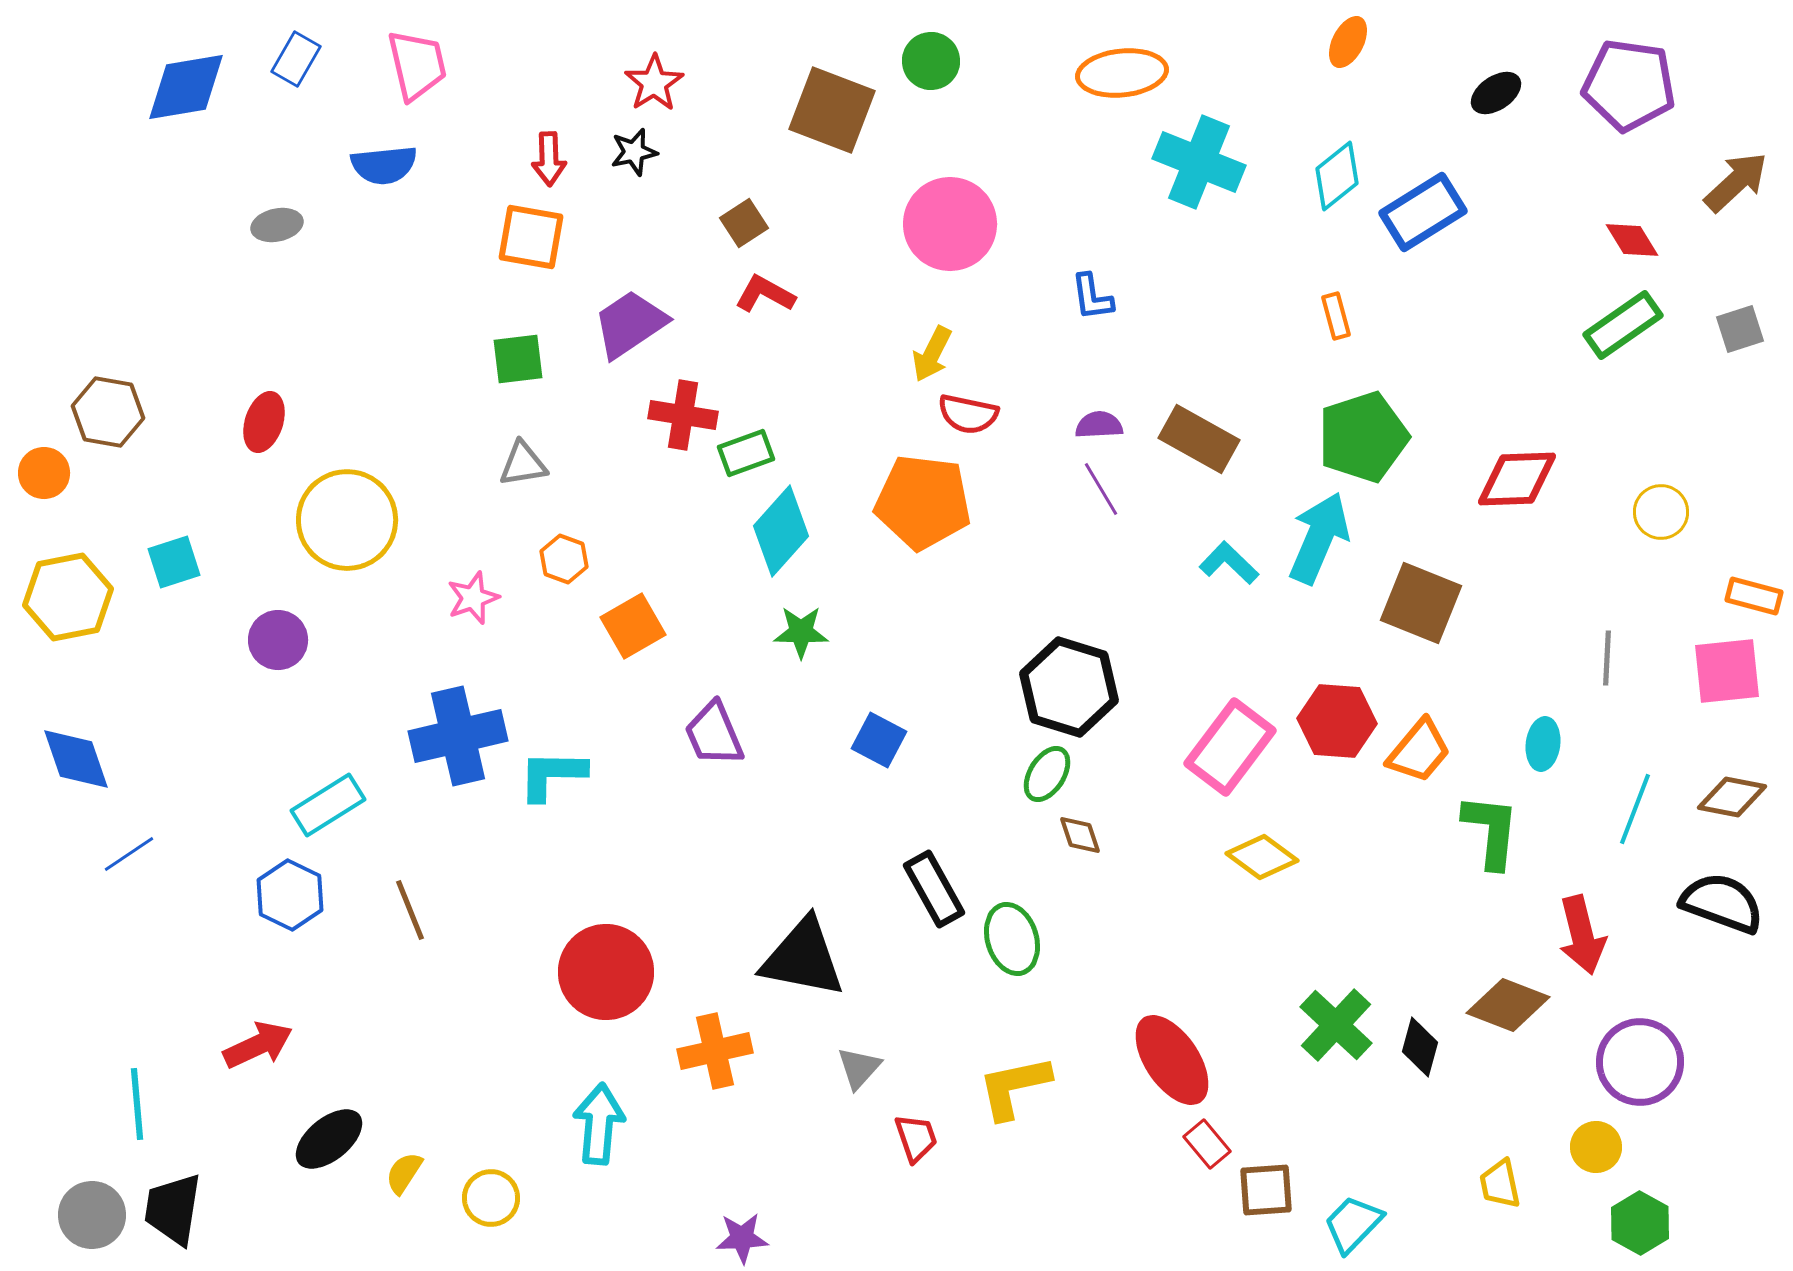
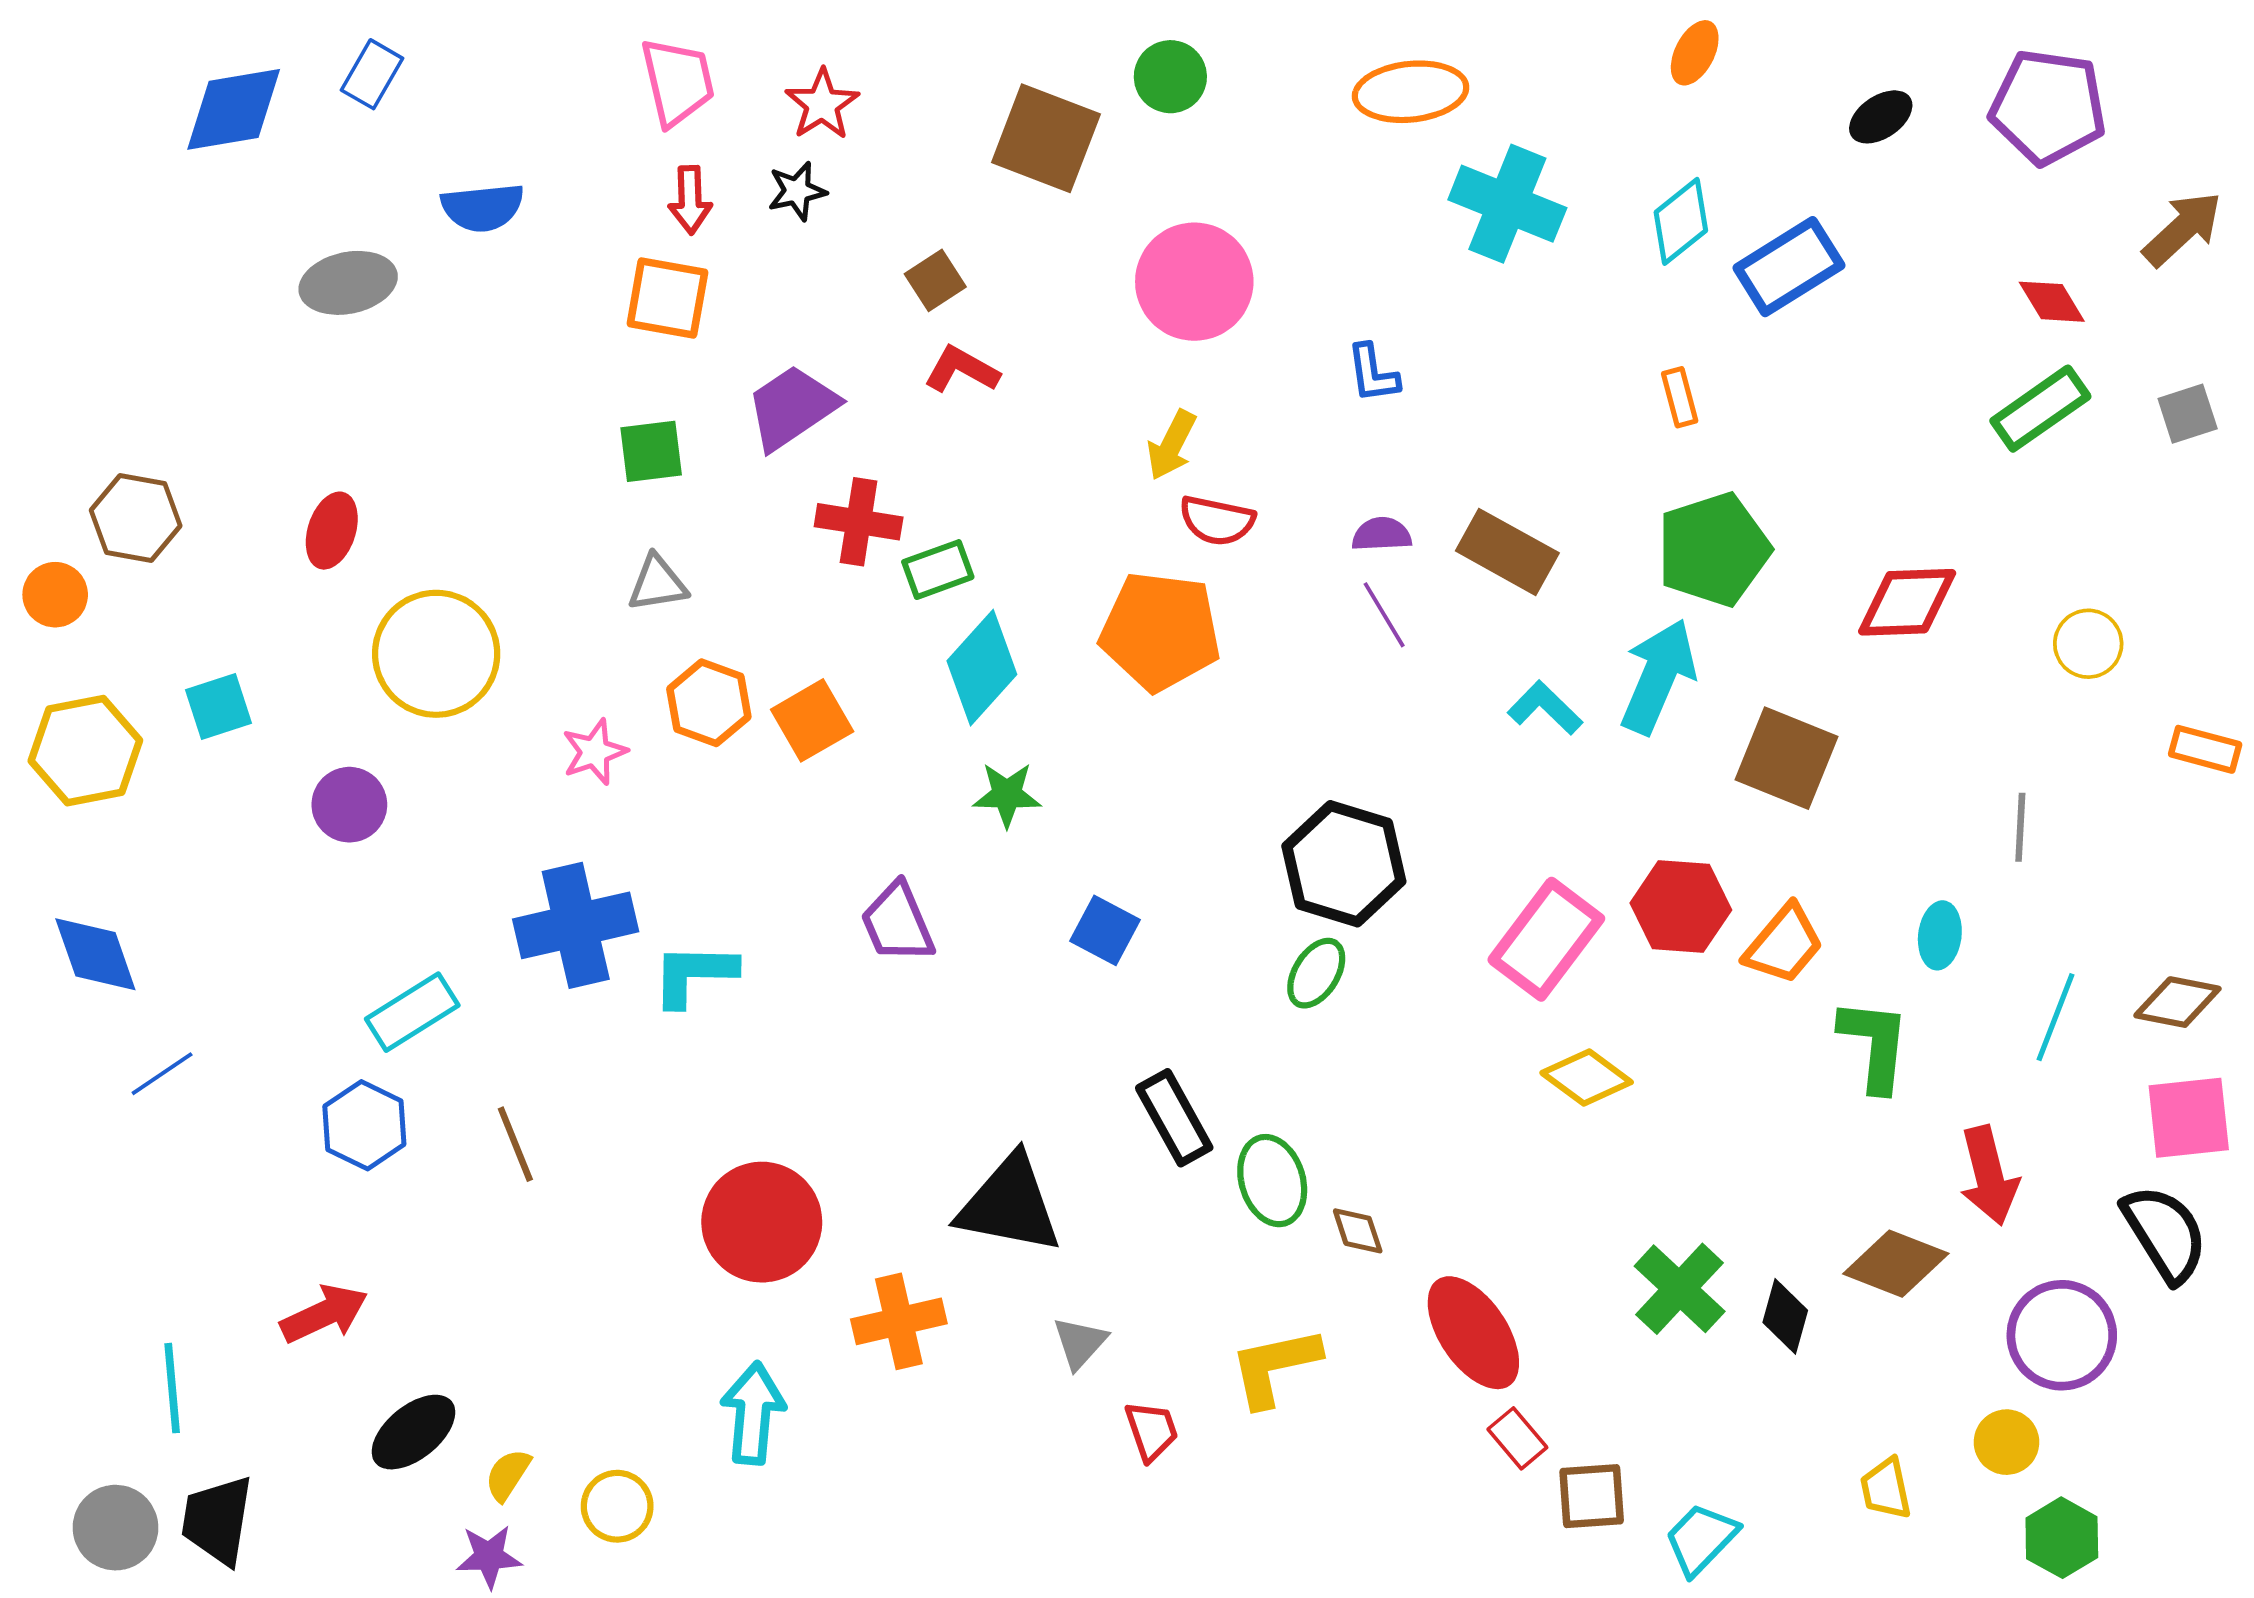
pink trapezoid: (417, 65) -> (678, 82), moved
gray ellipse: (277, 225) -> (348, 283), size x1.5
orange hexagon: (564, 559) -> (709, 703), size x1.4
orange square: (633, 626) -> (812, 720), moved
pink square: (1727, 671) -> (2189, 1118), moved
brown diamond: (1080, 835) -> (1358, 1231), moved
black semicircle: (1722, 903) -> (2165, 1233), moved, turned 38
purple star: (742, 1238) -> (489, 1557), moved

